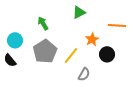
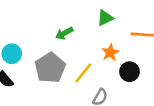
green triangle: (79, 12) -> (105, 18), moved
green arrow: (43, 23) -> (64, 33), moved, turned -88

